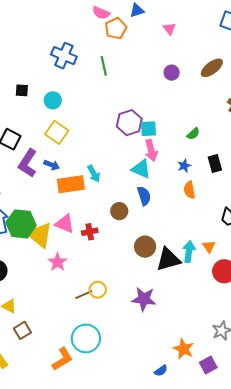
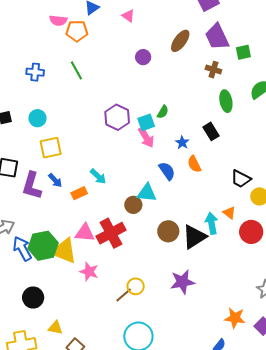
orange pentagon: (116, 28) -> (77, 31), turned -30
blue cross: (64, 56) -> (35, 72), size x0.7
cyan square: (149, 129) -> (146, 122), moved
yellow square: (57, 132) -> (51, 148), turned -30
green semicircle: (193, 134) -> (163, 112), moved
blue arrow: (52, 165) -> (55, 180), turned 42
cyan triangle: (141, 169) -> (147, 193), moved
orange rectangle: (71, 184) -> (79, 193), size x0.6
blue semicircle: (144, 196) -> (167, 171), moved
red cross: (90, 232) -> (111, 233), size x1.8

